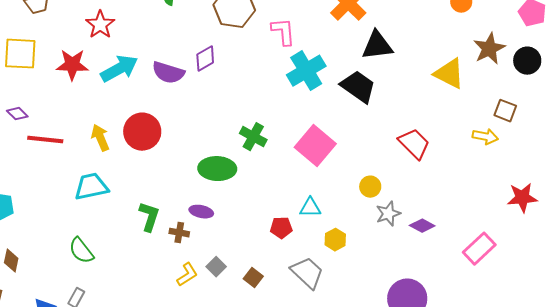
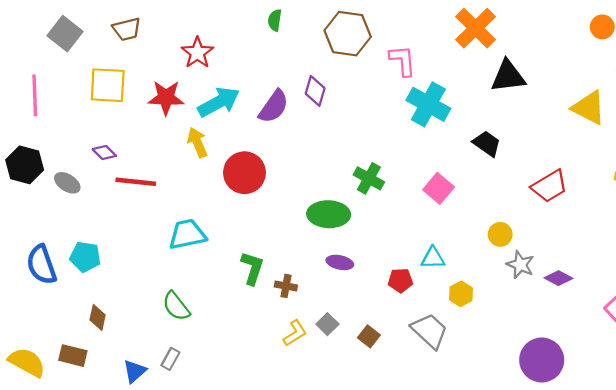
purple diamond: (205, 59) -> (315, 91), turned -44
cyan cross: (306, 71) -> (428, 104), turned -30
purple semicircle: (168, 73) -> (274, 107), turned -72
black trapezoid: (358, 87) -> (487, 144), moved, size x0.7
yellow arrow: (100, 138) -> (197, 142), moved
red trapezoid: (414, 144) -> (550, 186), turned 104
pink square: (315, 146) -> (439, 188), size x0.7
purple ellipse: (201, 212) -> (340, 262), moved
gray star: (388, 214) -> (520, 265), turned -30

